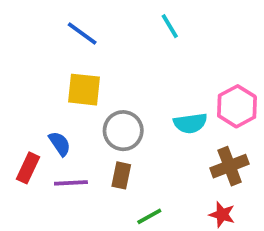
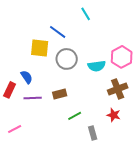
blue line: (82, 34) -> (58, 32), moved
gray circle: (123, 131) -> (67, 59), moved
brown rectangle: (121, 175) -> (60, 94), turned 64

